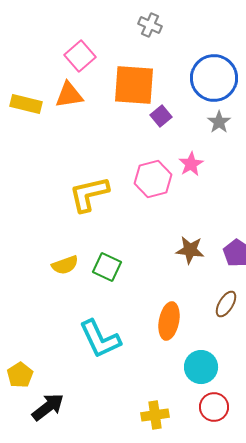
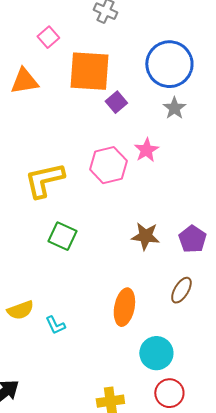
pink square: (80, 56) -> (48, 37), moved, size x0.7
yellow semicircle: (65, 265) -> (20, 310), moved
green square: (107, 267) -> (62, 236), moved
cyan L-shape: (100, 339) -> (55, 325), size x0.5

